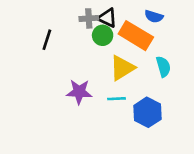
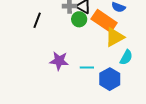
cyan semicircle: (163, 67) -> (126, 57), moved, turned 42
yellow triangle: (122, 68) -> (115, 37), moved

